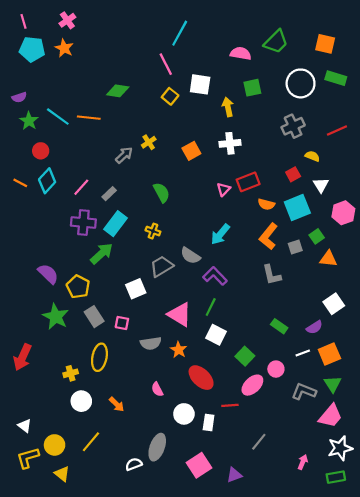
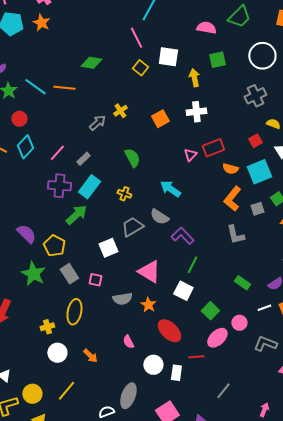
cyan arrow: (220, 234) -> (170, 189), moved, turned 85
green line: (211, 307) -> (192, 265), moved

